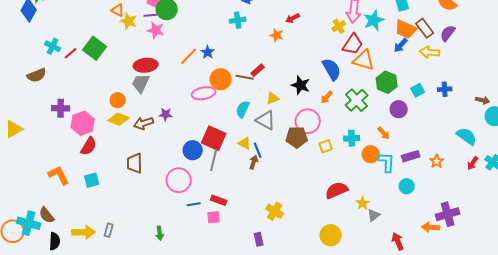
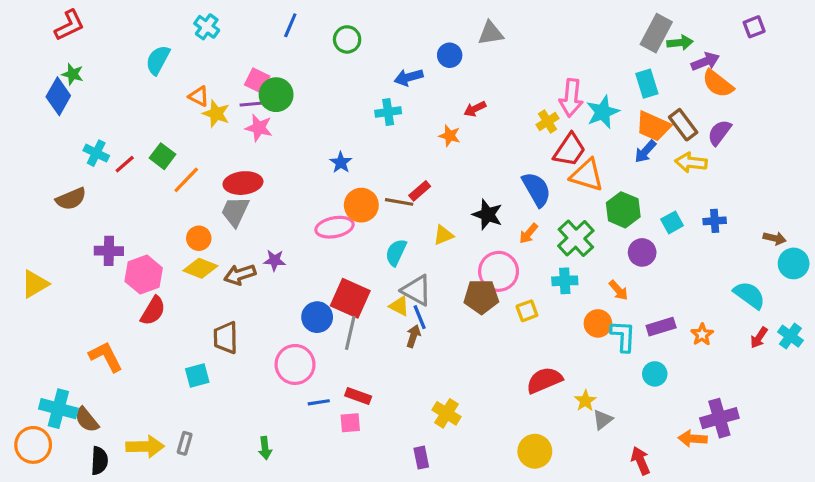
green square: (95, 48) -> (162, 156), size x0.7
orange line: (189, 56) -> (186, 180), moved
gray triangle: (266, 120) -> (417, 290), moved
cyan cross: (352, 138) -> (565, 281), moved
cyan square: (92, 180) -> (197, 375), moved
cyan cross: (29, 223) -> (58, 409), moved

